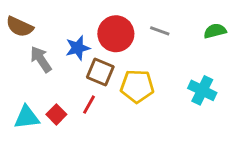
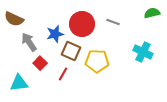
green semicircle: (215, 31) -> (152, 13), moved
cyan cross: (202, 90) -> (143, 52), moved
red square: (56, 114) -> (40, 63), moved

